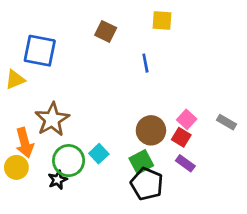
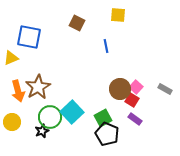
brown circle: (151, 130) -> (120, 89), moved
orange arrow: (25, 143) -> (18, 91), moved
cyan square: (99, 154) -> (72, 112), size x1.6

